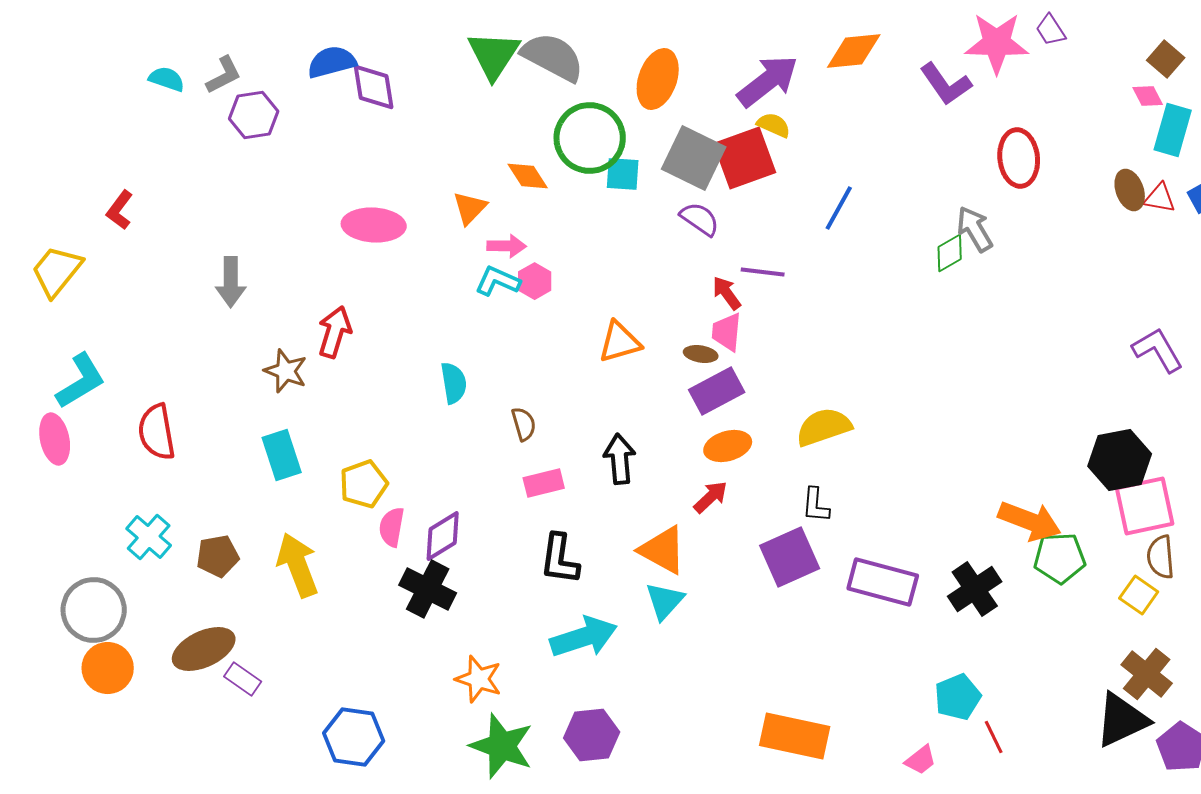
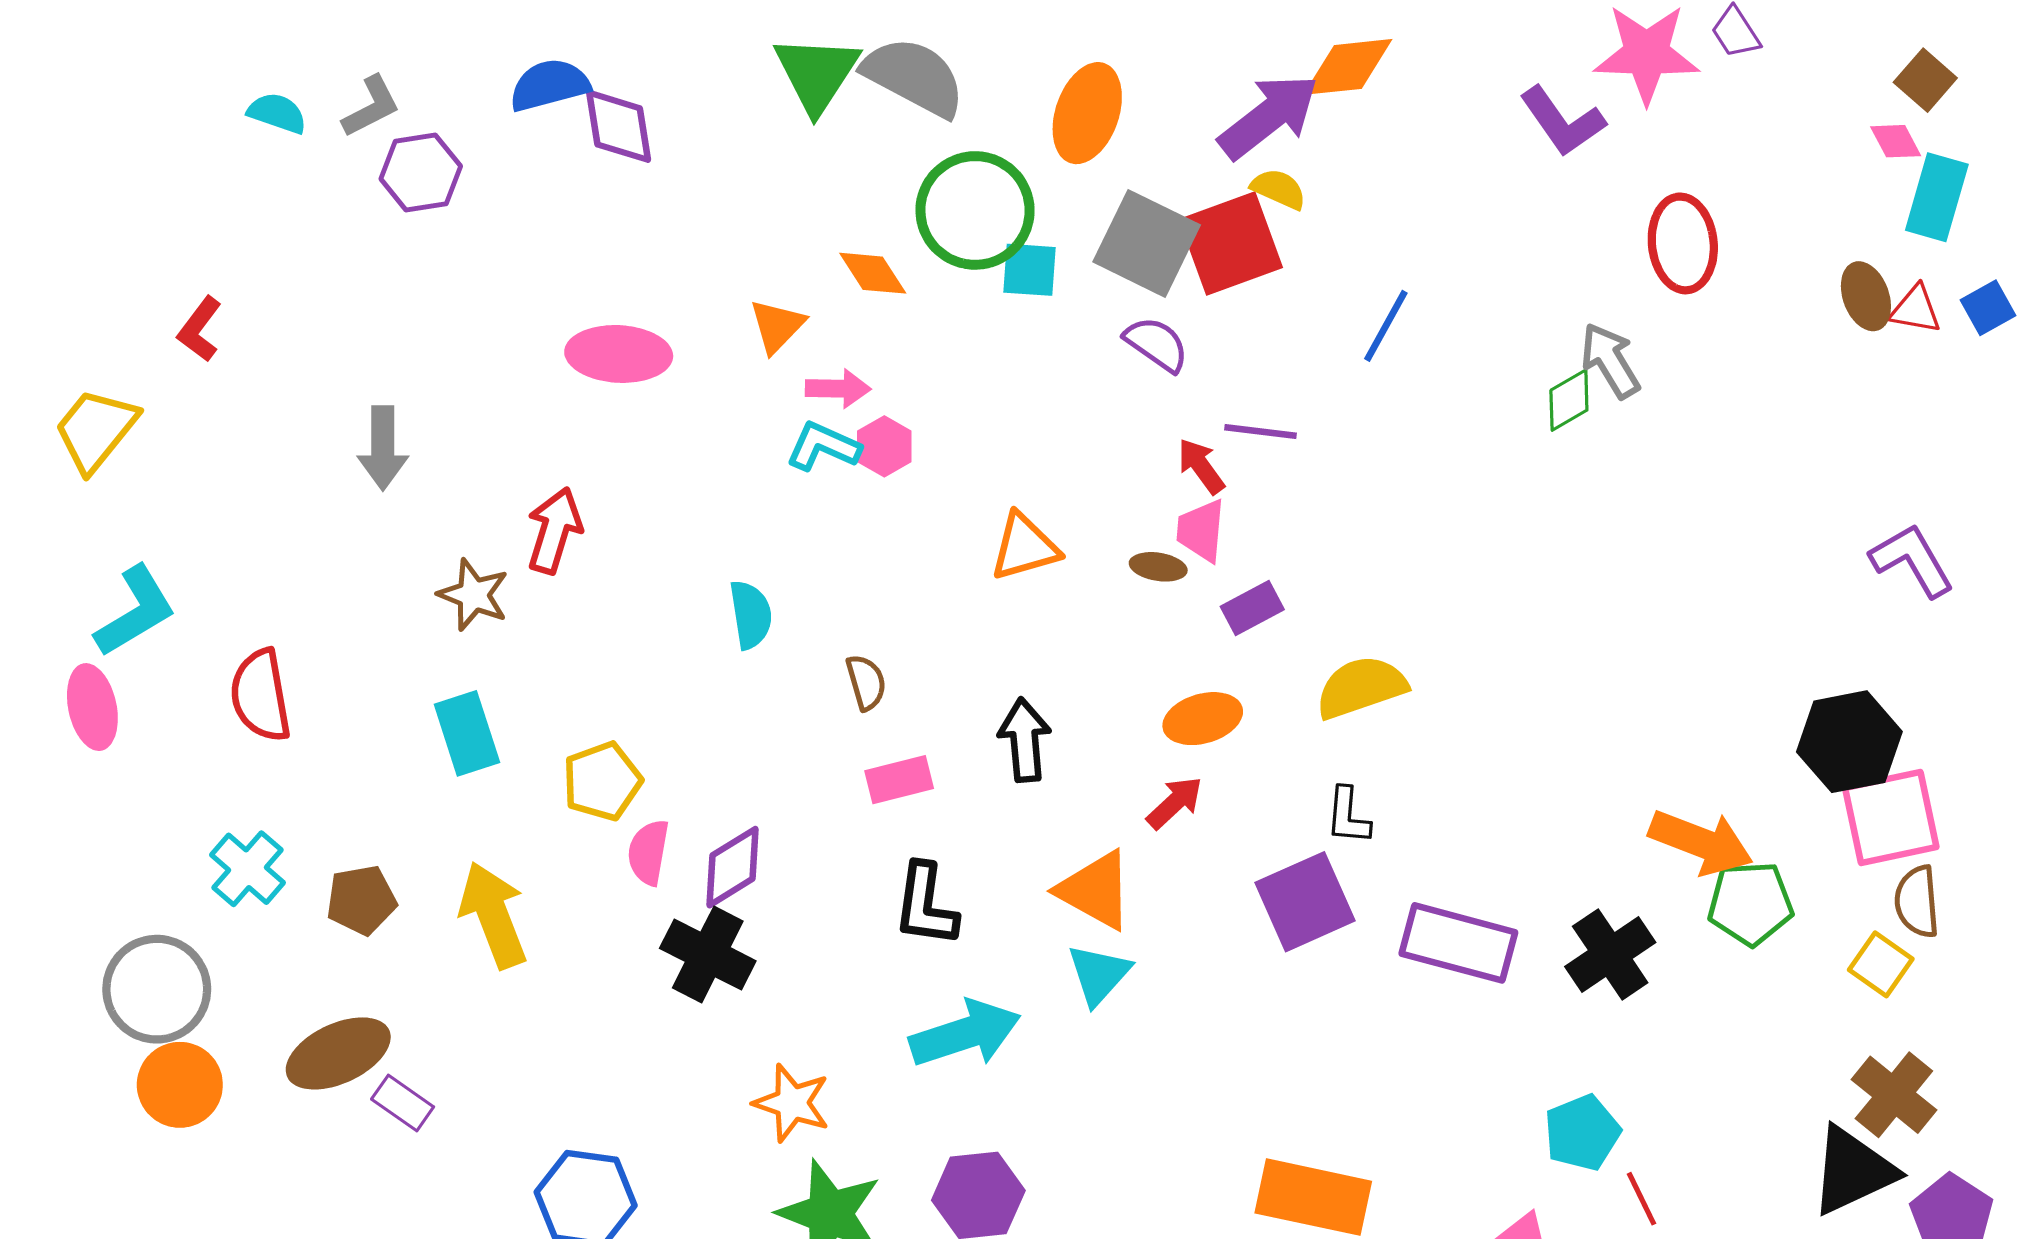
orange diamond: (854, 51) -> (1348, 67), moved
purple rectangle: (717, 391) -> (1252, 608), moved, size x0.7

